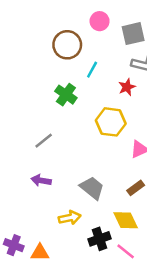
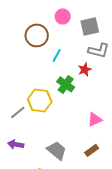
green cross: (66, 95) -> (66, 84), moved
yellow hexagon: (111, 122) -> (40, 100), moved

